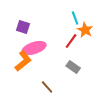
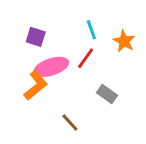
cyan line: (75, 18) -> (91, 30), moved
red line: (71, 41) -> (86, 58), moved

